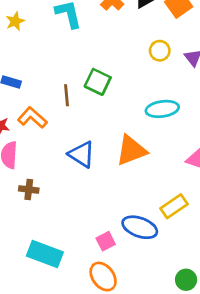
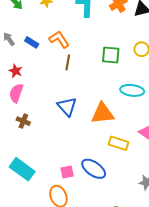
green square: (98, 82) -> (111, 55), moved, turned -36
orange L-shape: (32, 118) -> (59, 39), moved
yellow rectangle: (174, 206) -> (118, 143), moved, turned 36

